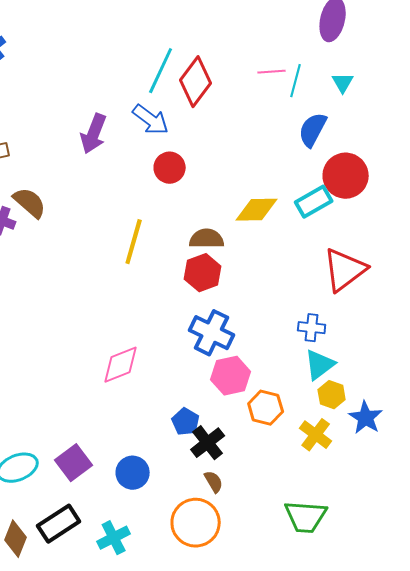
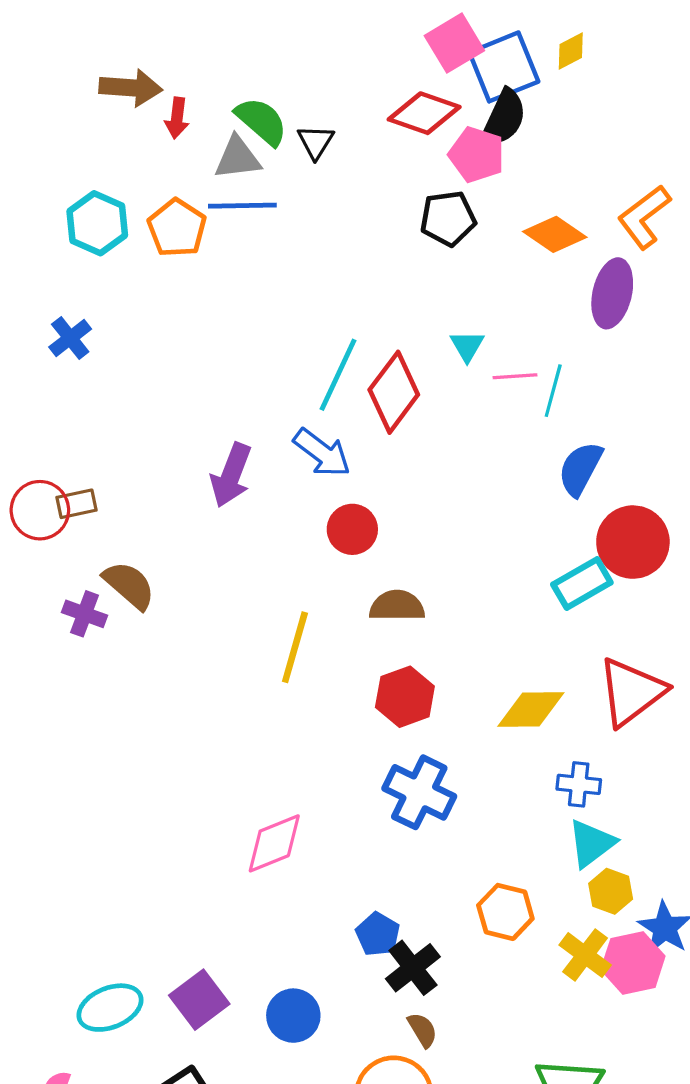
cyan triangle: (343, 83) -> (467, 346), moved
yellow diamond: (257, 210) -> (531, 709), moved
brown semicircle: (207, 239) -> (397, 606), moved
pink hexagon: (231, 376) -> (633, 963), moved

